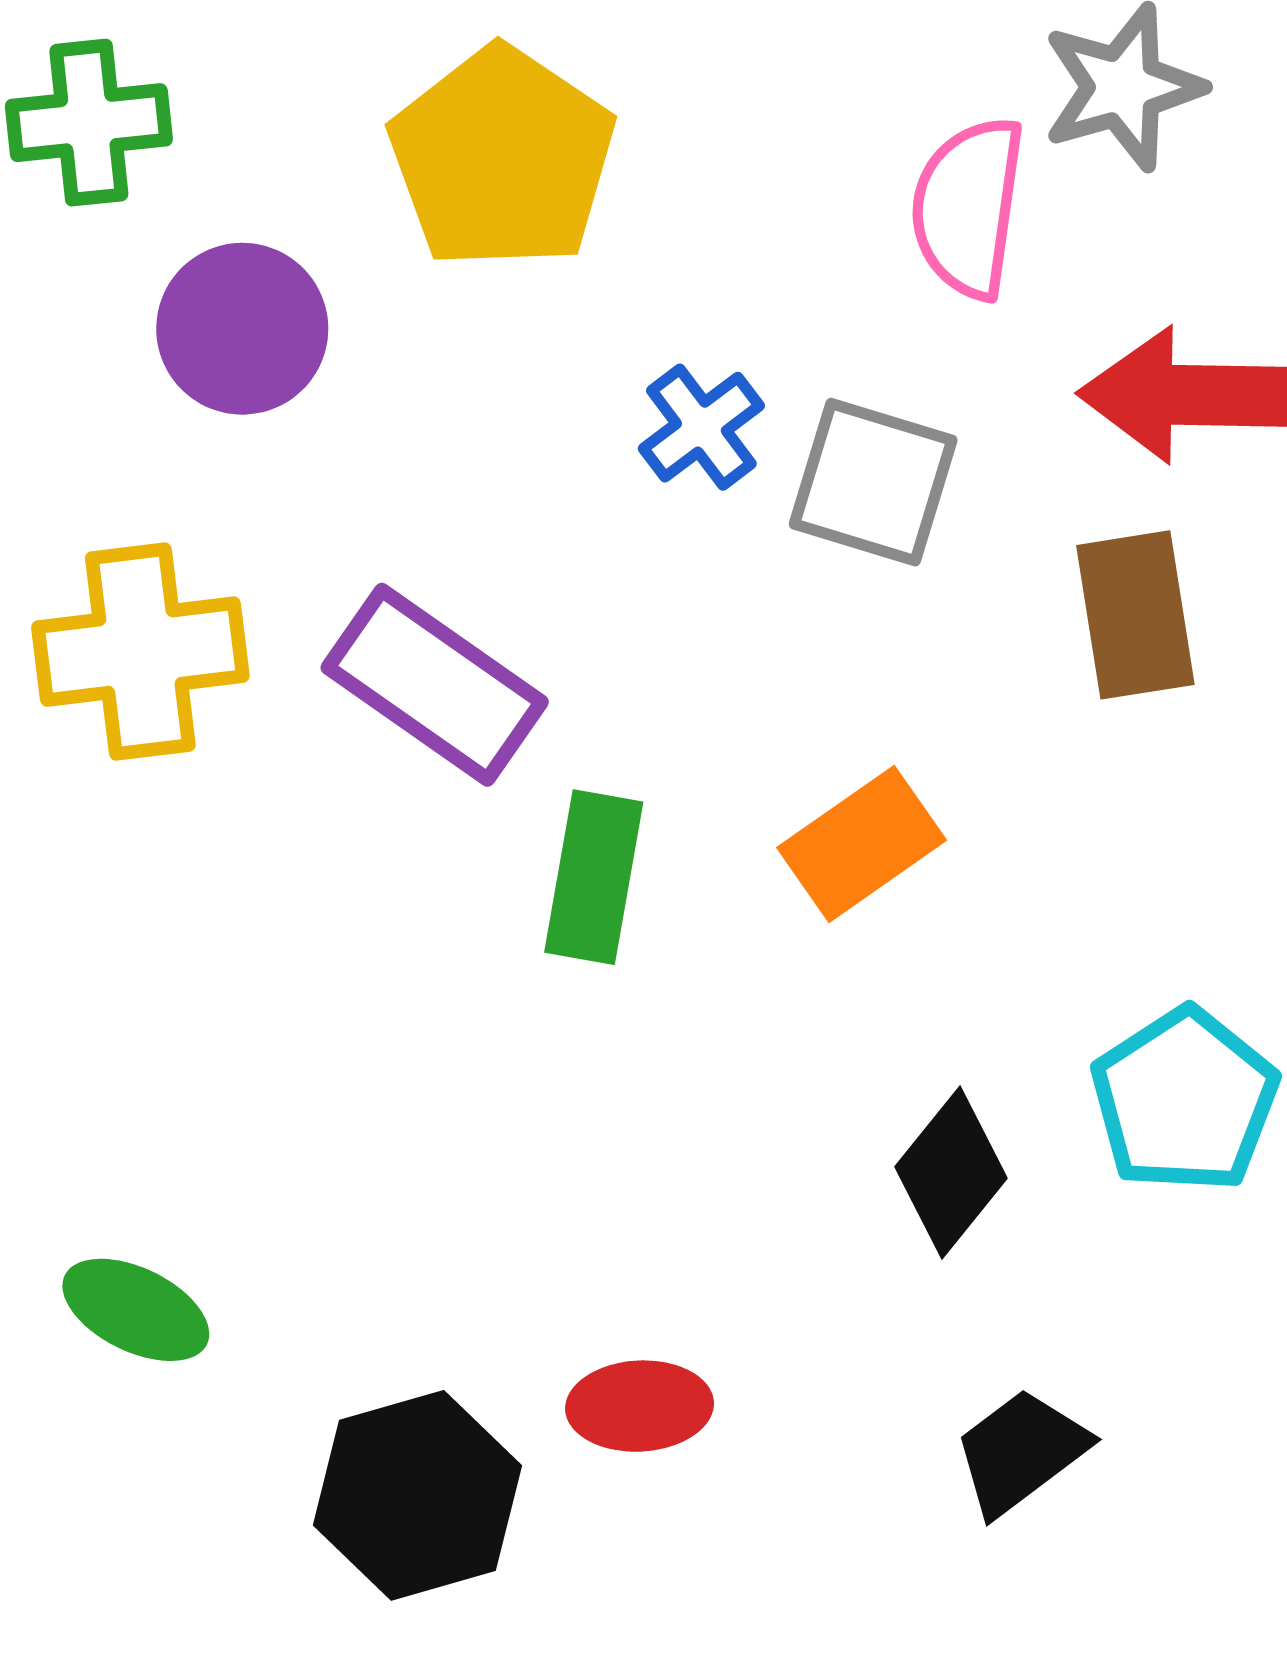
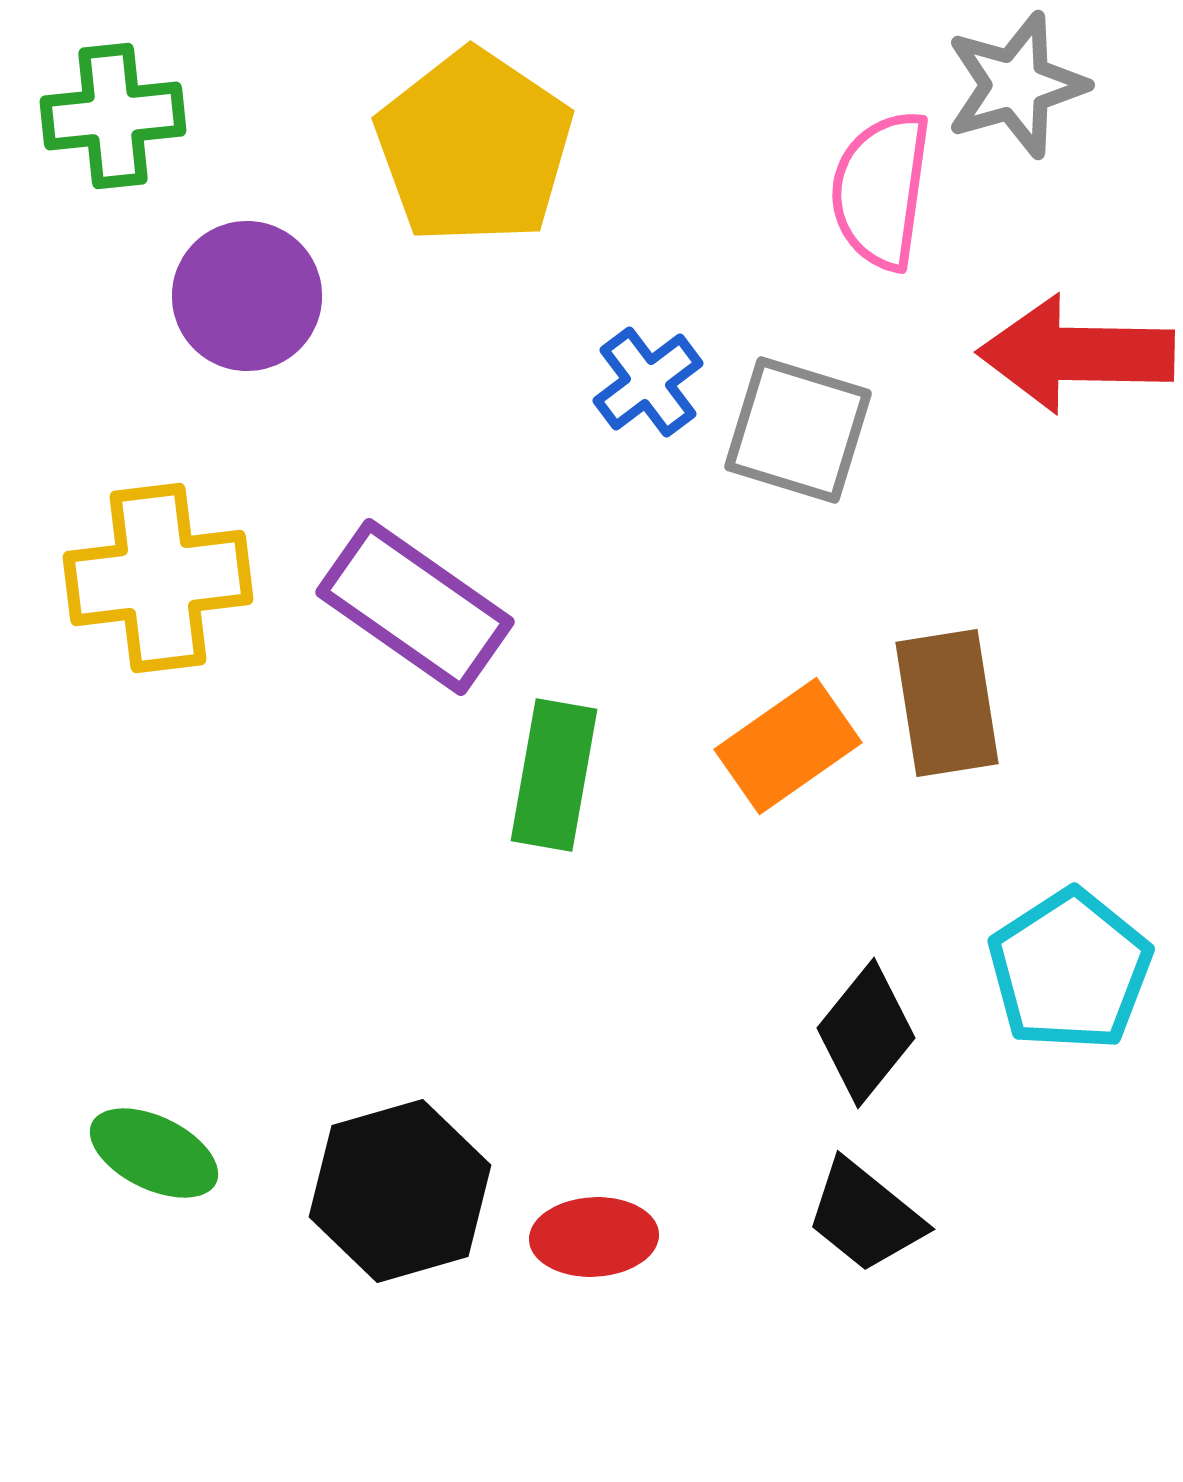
brown rectangle: (1135, 615) -> (947, 703), moved
black trapezoid: (1021, 1452) -> (865, 1216), moved, turned -104
black hexagon: (417, 1495) -> (400, 1191), moved

